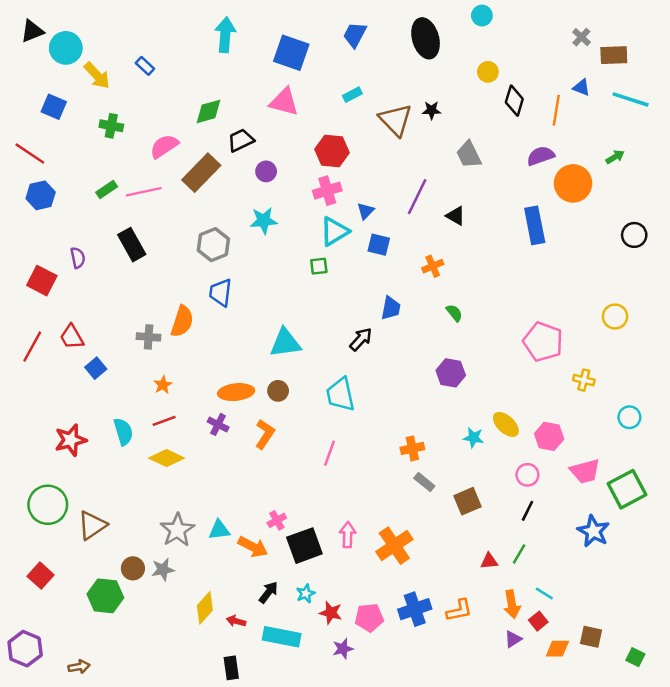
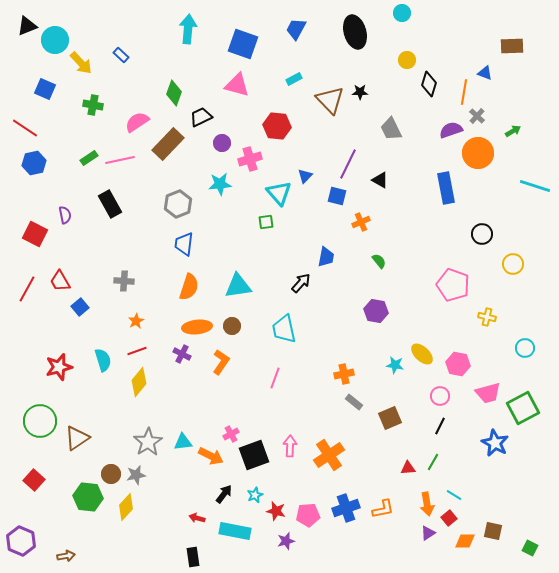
gray cross: (581, 37) -> (477, 116), moved
cyan line: (631, 99) -> (535, 186), moved
green diamond: (208, 111) -> (174, 93), turned -55
pink cross: (327, 191) -> (250, 159), moved
cyan triangle: (334, 231) -> (279, 193), turned -40
black circle: (634, 235) -> (482, 234), moved
blue square: (379, 245) -> (337, 196), moved
orange semicircle: (182, 321) -> (189, 287), moved
yellow diamond: (167, 458) -> (139, 382), turned -76
yellow diamond: (205, 608) -> (126, 507), moved

